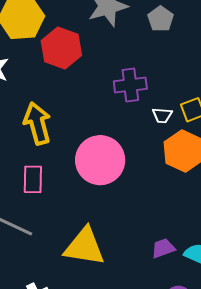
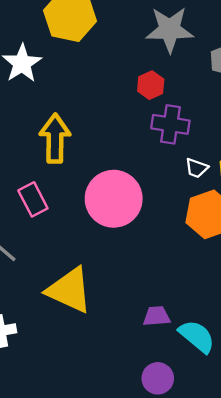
red hexagon: (61, 48) -> (151, 85), moved, size x0.6
pink rectangle: (33, 179) -> (33, 199), turned -44

